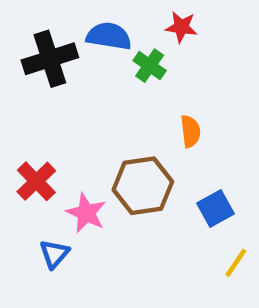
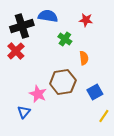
red star: (181, 27) -> (86, 20), moved
green cross: (150, 66) -> (65, 39), moved
red cross: (36, 181) -> (16, 51), moved

